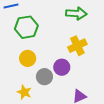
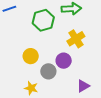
green hexagon: (26, 27) -> (43, 20), moved

